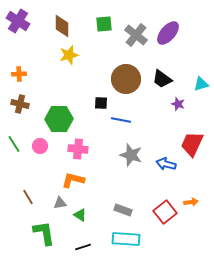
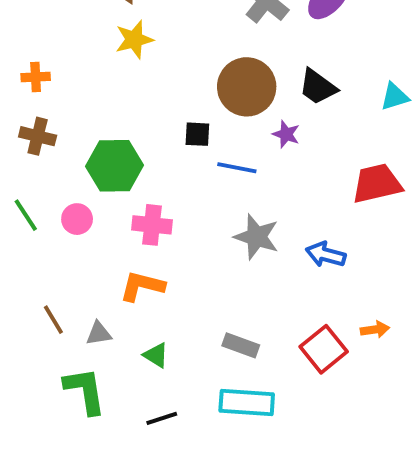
purple star: (178, 104) -> (286, 134), moved
red trapezoid: (192, 144) -> (377, 184), moved, turned 52
gray triangle: (60, 203) -> (99, 333), moved

